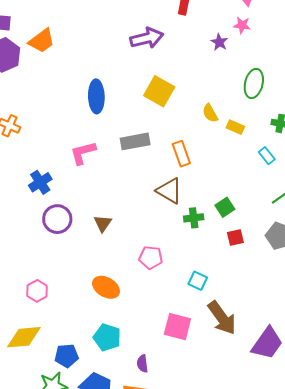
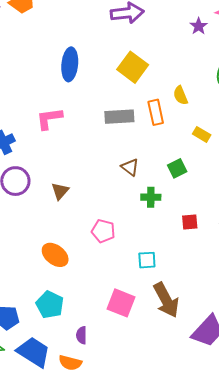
yellow rectangle: (235, 127) -> (202, 134), moved
gray rectangle: (135, 141) -> (119, 117), moved
orange rectangle: (181, 154) -> (156, 112), moved
brown triangle: (169, 191) -> (130, 167), size x0.7
green square: (225, 207) -> (177, 168), moved
cyan square: (198, 281) -> (147, 260), turned -36

